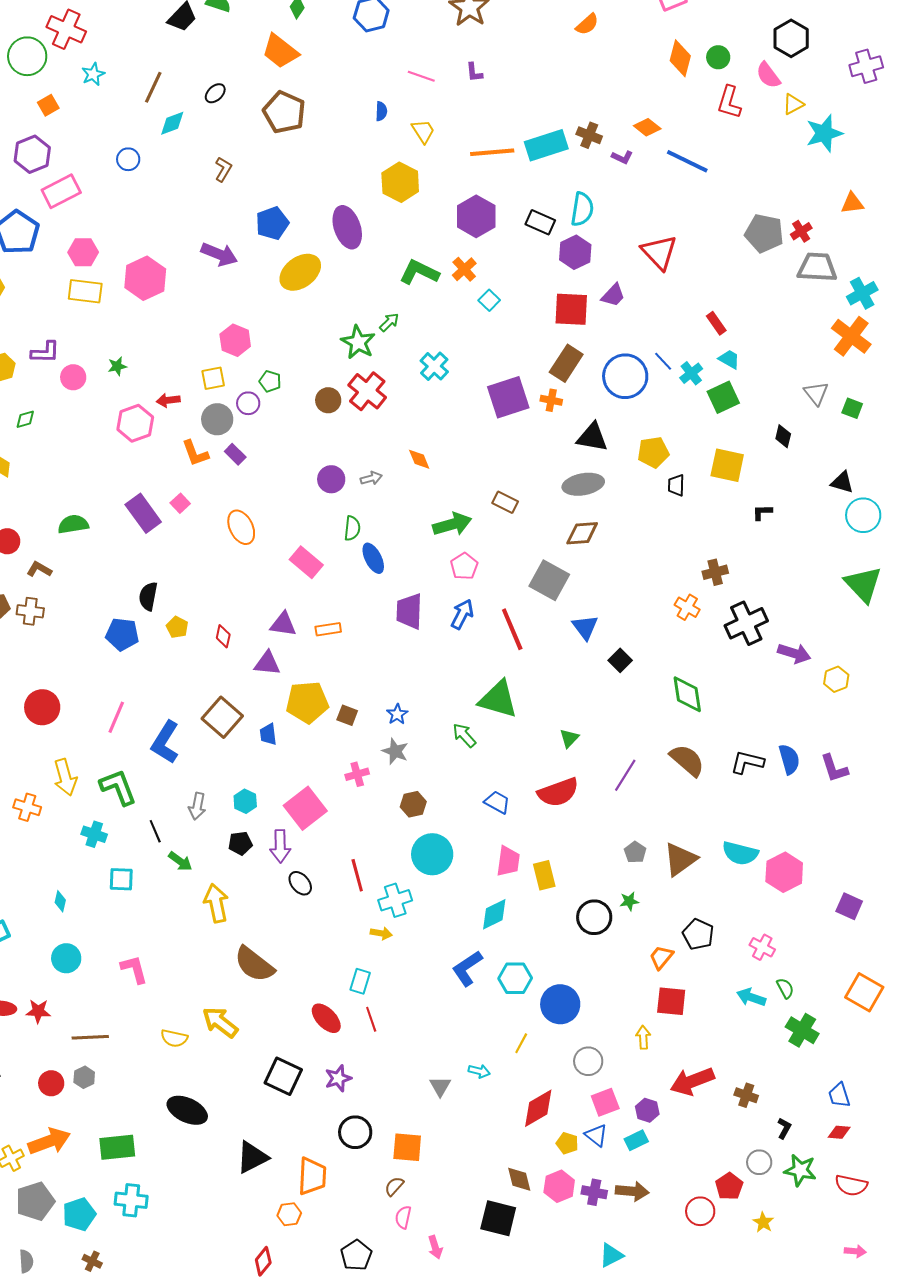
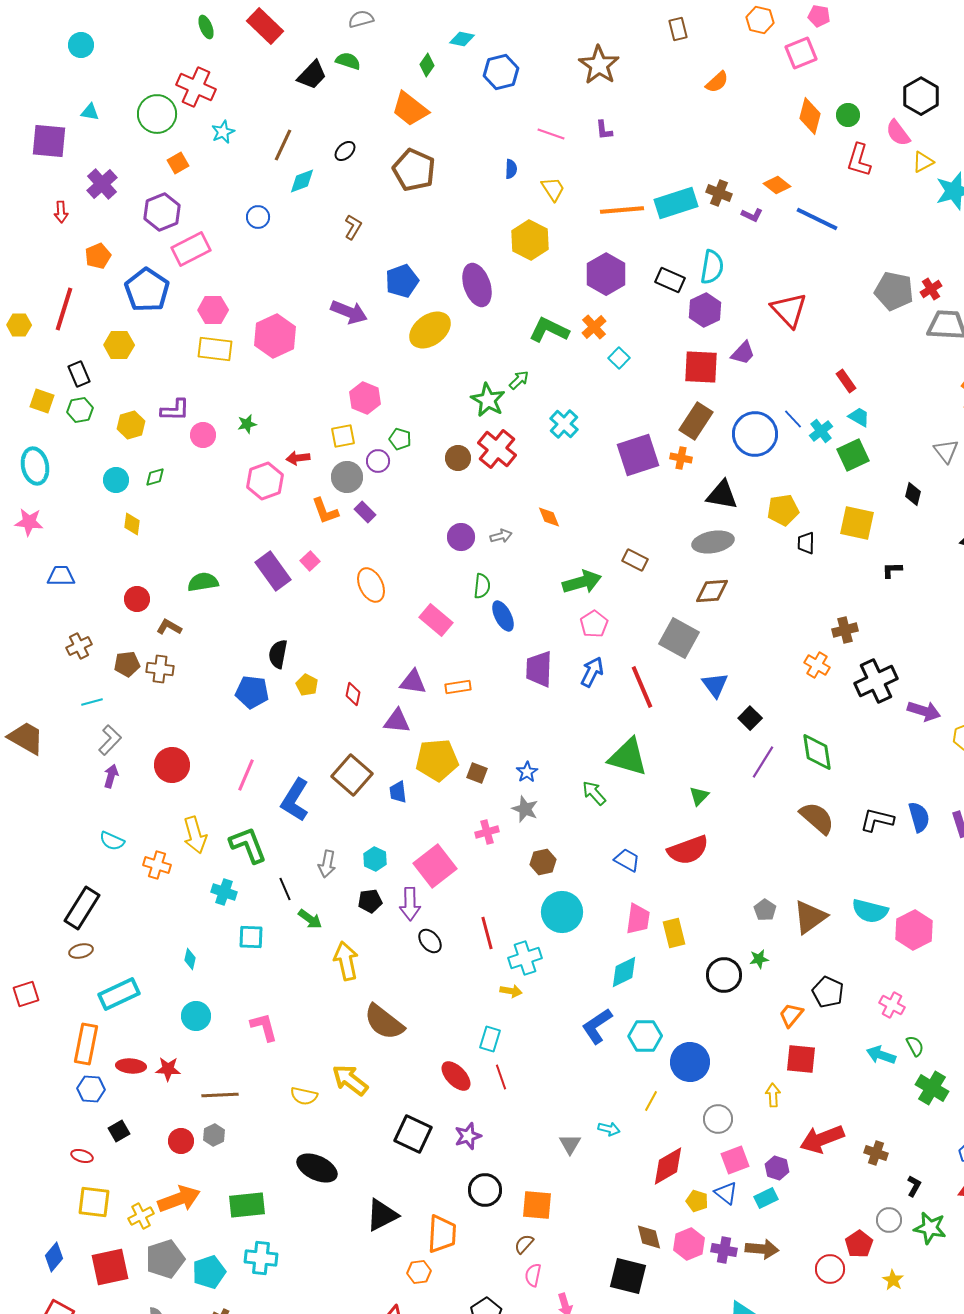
purple line: (625, 775) -> (763, 762), moved

